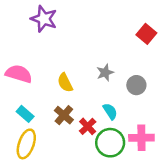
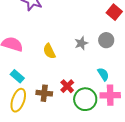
gray circle: (136, 85) -> (106, 40), moved
cyan semicircle: (110, 111) -> (103, 74), moved
brown cross: (64, 115) -> (44, 93), moved, turned -35

